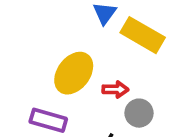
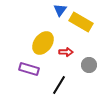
gray circle: (139, 113) -> (89, 65), moved

